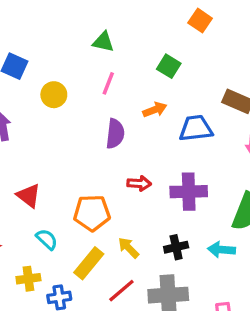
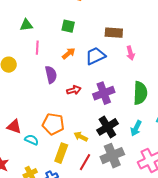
red arrow: (139, 183) -> (74, 90), moved
orange pentagon: (92, 213) -> (53, 124), turned 30
cyan semicircle: (47, 239) -> (32, 140), moved
black cross: (176, 247) -> (107, 127), size x1.5
cyan arrow: (221, 250) -> (136, 128), moved, turned -49

